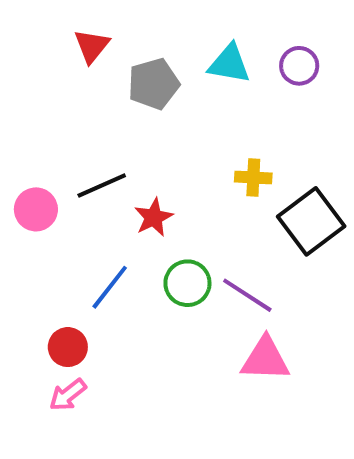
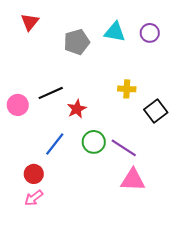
red triangle: (92, 46) -> (30, 22), moved
black square: (311, 221) -> (156, 111), size x0.7

